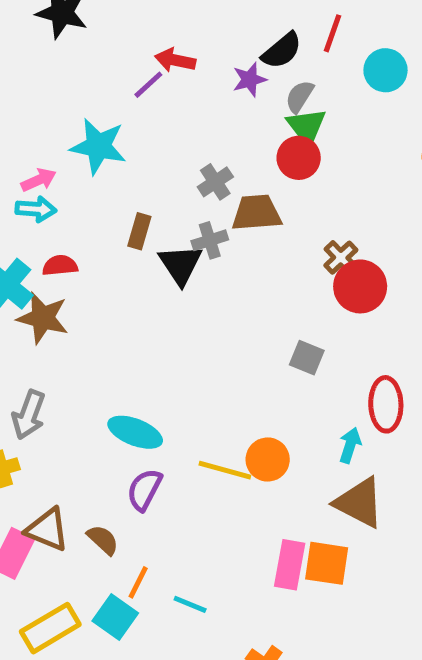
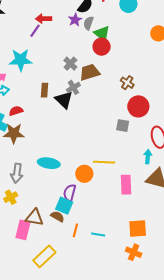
gray semicircle: (299, 97) -> (88, 23), moved
red circle: (360, 286) -> (138, 106), moved
cyan ellipse: (135, 432) -> (49, 163), moved
orange circle: (268, 460) -> (84, 174), moved
yellow line: (225, 470) -> (104, 162), moved
orange square: (327, 563) -> (138, 229), moved
pink rectangle: (290, 565) -> (126, 185), moved
cyan square: (115, 617) -> (64, 206), moved

